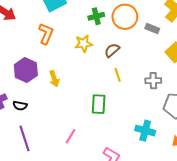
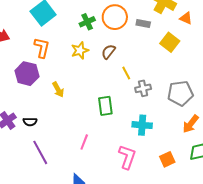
purple hexagon: (26, 70) -> (27, 74), moved
yellow line: (118, 75) -> (126, 73), moved
gray cross: (153, 81) -> (143, 88), moved
cyan cross: (145, 131) -> (142, 125), moved

